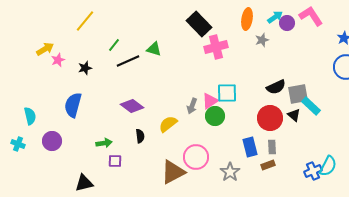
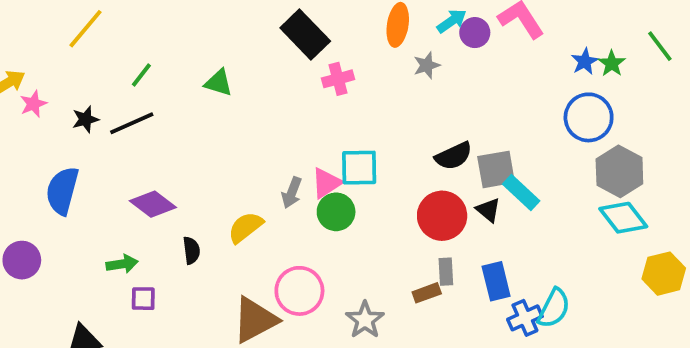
pink cross: (216, 47) -> (338, 79), size x0.7
black line: (128, 61) -> (132, 123), moved
purple diamond: (132, 106) -> (153, 204), moved
blue rectangle: (250, 147) -> (496, 281), moved
brown rectangle: (268, 165) -> (427, 293), moved

